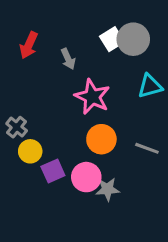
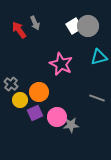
red arrow: (29, 45) -> (19, 30), turned 120
gray arrow: (68, 59) -> (35, 23), moved
orange circle: (101, 139) -> (39, 92), moved

